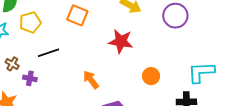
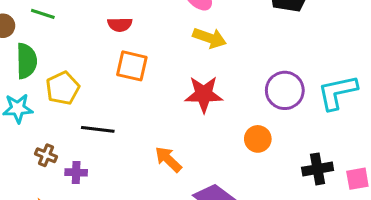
purple circle: (175, 16) -> (285, 90), moved
black line: (49, 53) -> (98, 129), turned 35
cyan L-shape: (201, 72) -> (337, 92), moved

